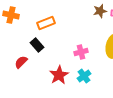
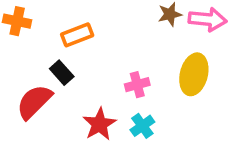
red semicircle: (21, 62) -> (34, 102), size x1.6

